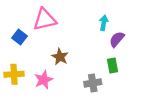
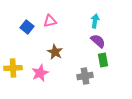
pink triangle: (45, 20) -> (50, 21), moved, size x0.6
blue square: (19, 37) -> (27, 27), moved
purple semicircle: (117, 39) -> (98, 41), moved, turned 91

